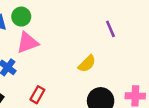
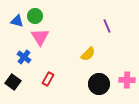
pink triangle: (27, 43) -> (40, 37), turned -42

